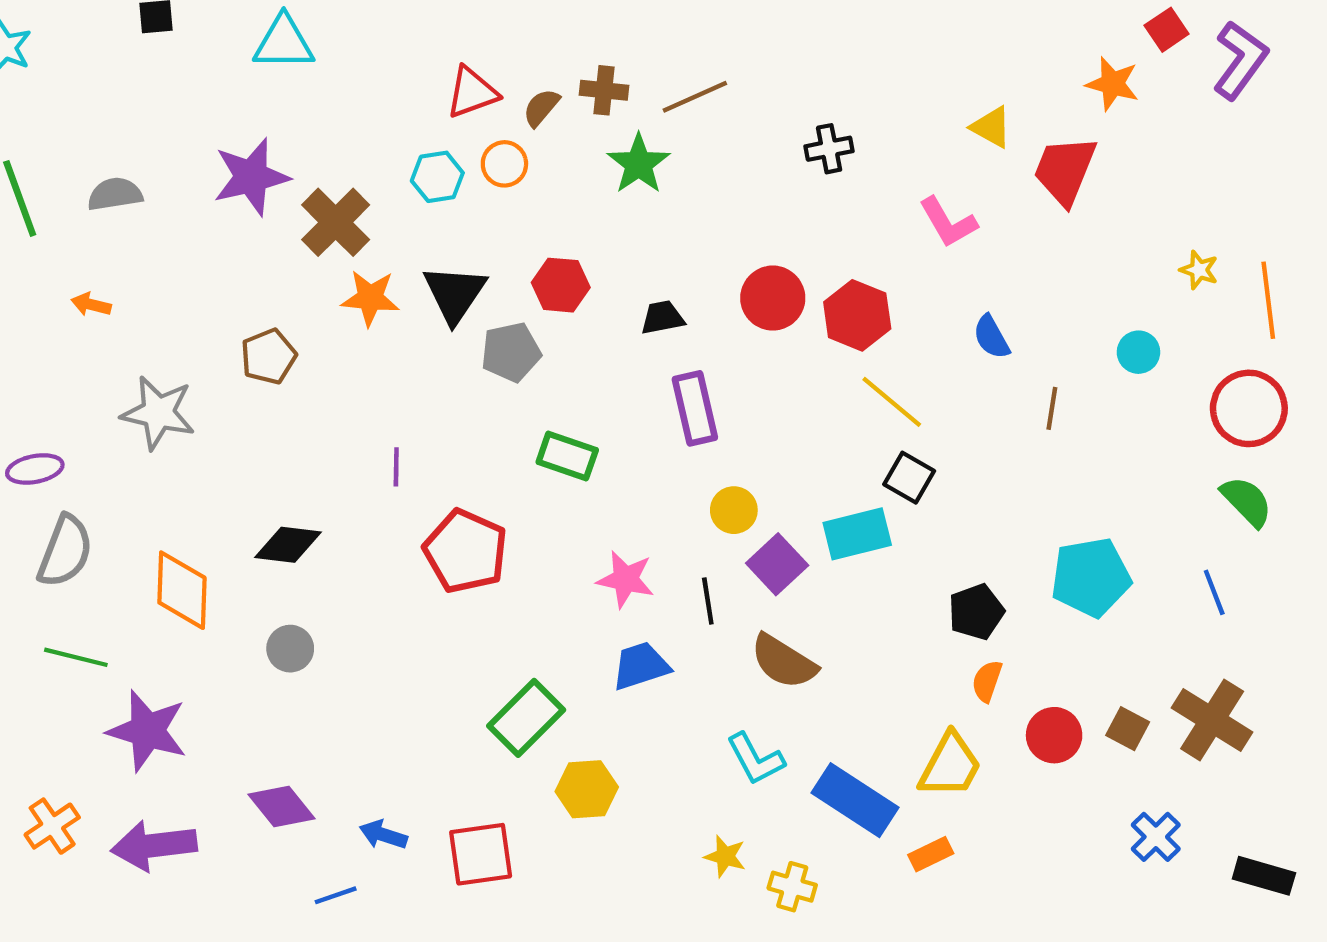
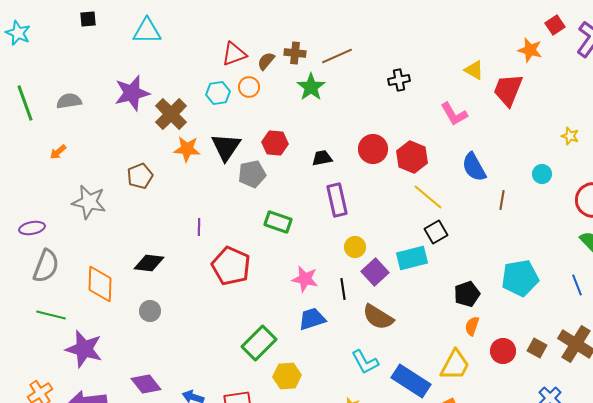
orange arrow: (91, 305) -> (58, 152), turned -54
blue semicircle: (991, 337) -> (474, 167), size x1.4
black square: (909, 478) -> (436, 232), turned 30

